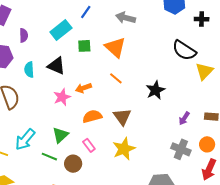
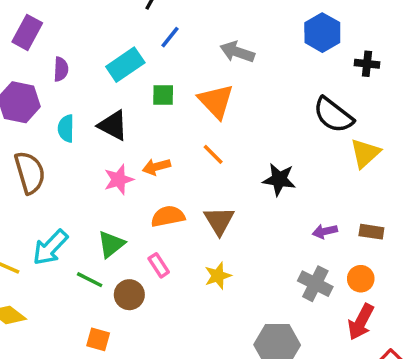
black star: (155, 90) -> (279, 179), turned 30
purple arrow: (184, 118) -> (325, 231), turned 40
yellow star: (124, 149) -> (218, 276), size x0.7

